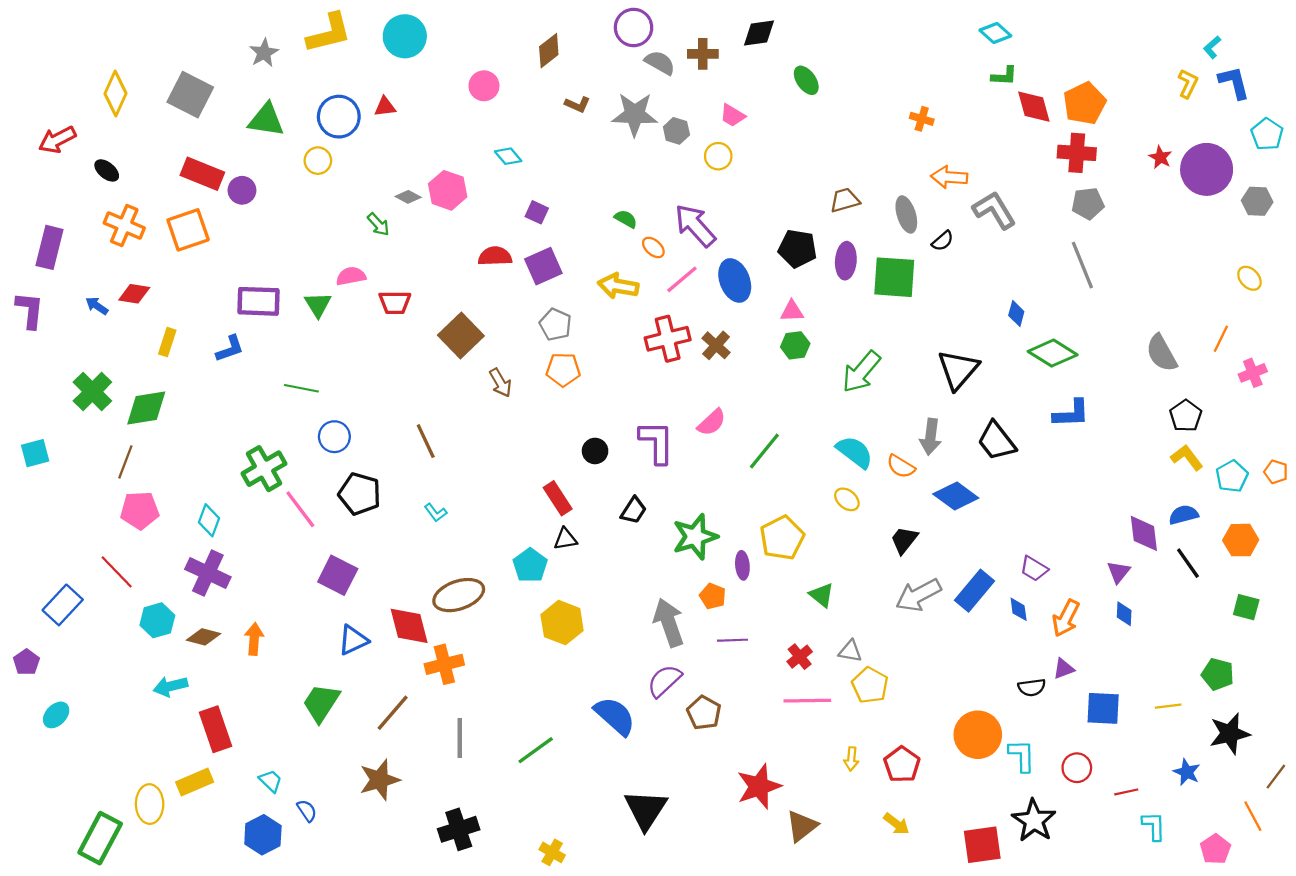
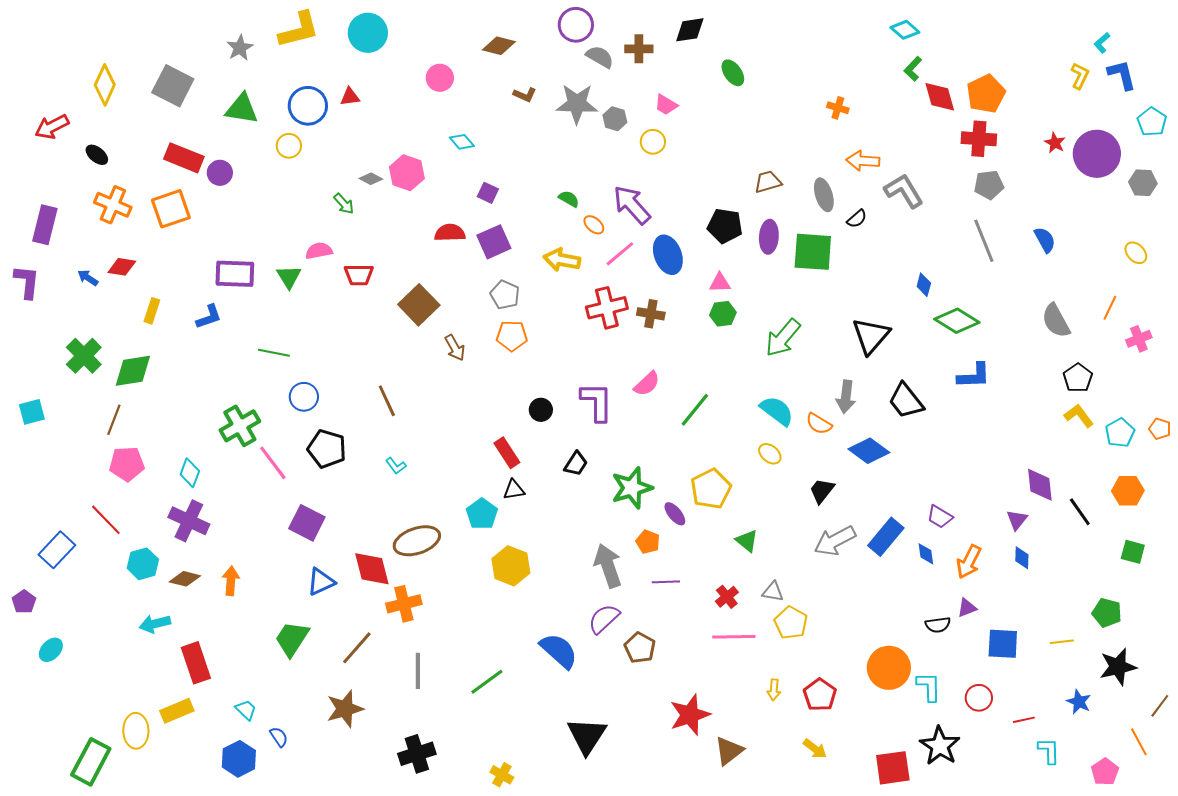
brown diamond: (549, 51) -> (499, 46), turned 52
green L-shape: (1004, 76) -> (913, 69), turned 130
brown cross: (716, 345) -> (651, 314), turned -32
blue semicircle: (1183, 515) -> (1045, 240), moved, turned 76
purple ellipse: (742, 565) -> (675, 514), turned -35

